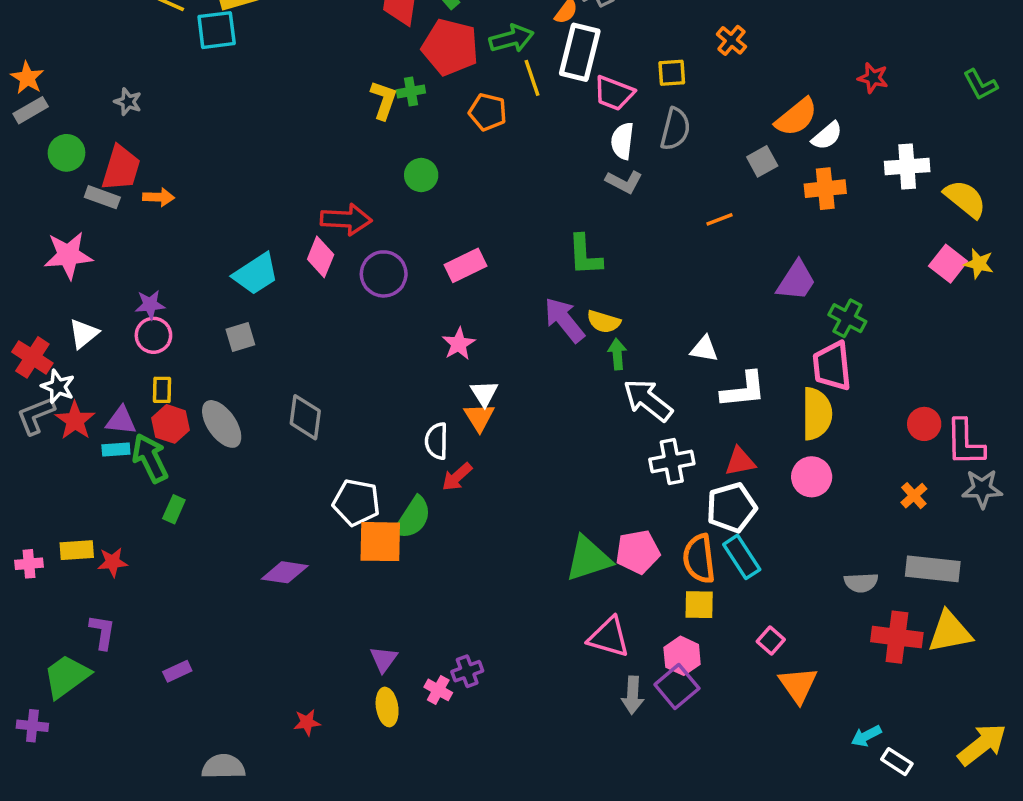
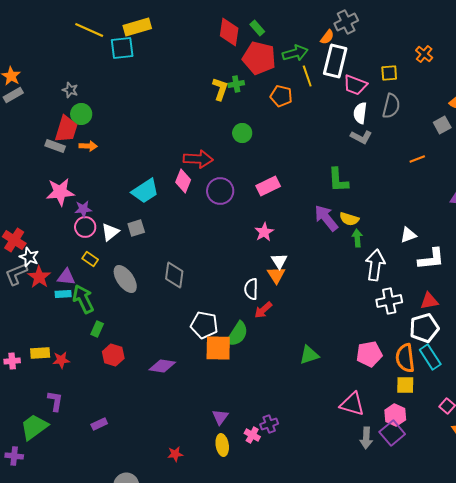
green circle: (67, 153) -> (81, 114), moved
pink star: (68, 255) -> (60, 192), moved
white triangle: (84, 334) -> (110, 232), moved
white triangle: (704, 349) -> (408, 235), turned -30
yellow rectangle: (162, 390) -> (90, 259), turned -56
white arrow: (648, 400) -> (375, 265), turned 60
red hexagon: (171, 424) -> (113, 355), moved
green triangle: (588, 559) -> (309, 355), moved, size x0.7

